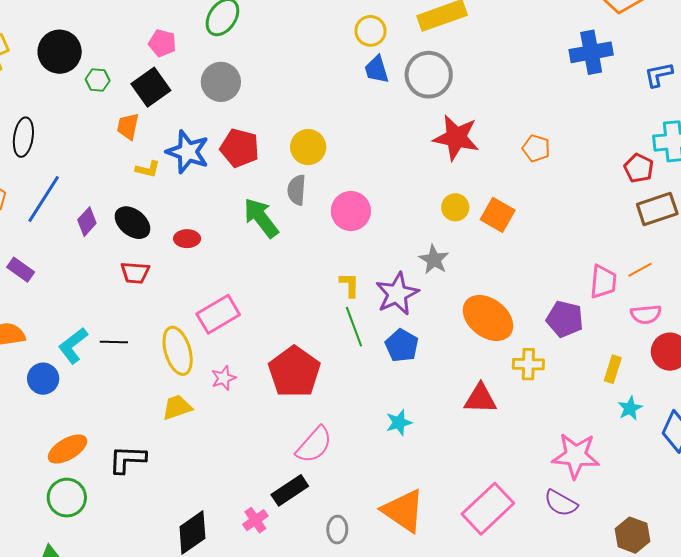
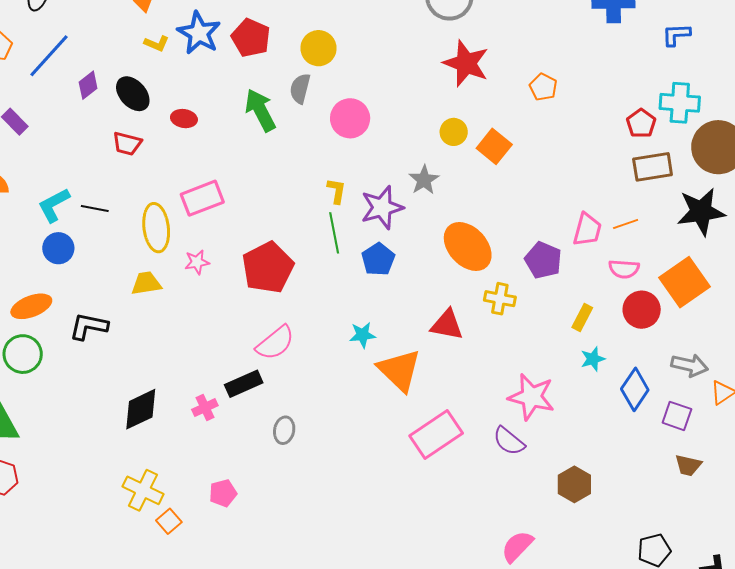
blue circle: (43, 379) -> (58, 248), moved
orange triangle: (403, 511) -> (399, 370), moved

